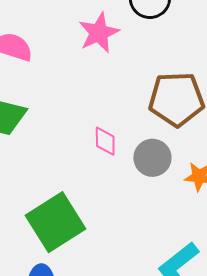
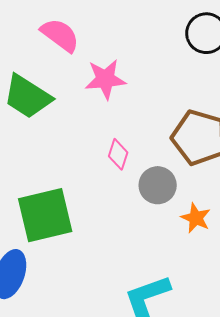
pink star: (99, 33) -> (105, 79), moved

